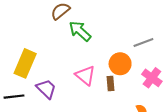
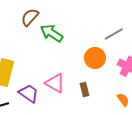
pink triangle: (85, 75) -> (55, 83), moved
brown rectangle: (111, 84) -> (85, 90), moved

